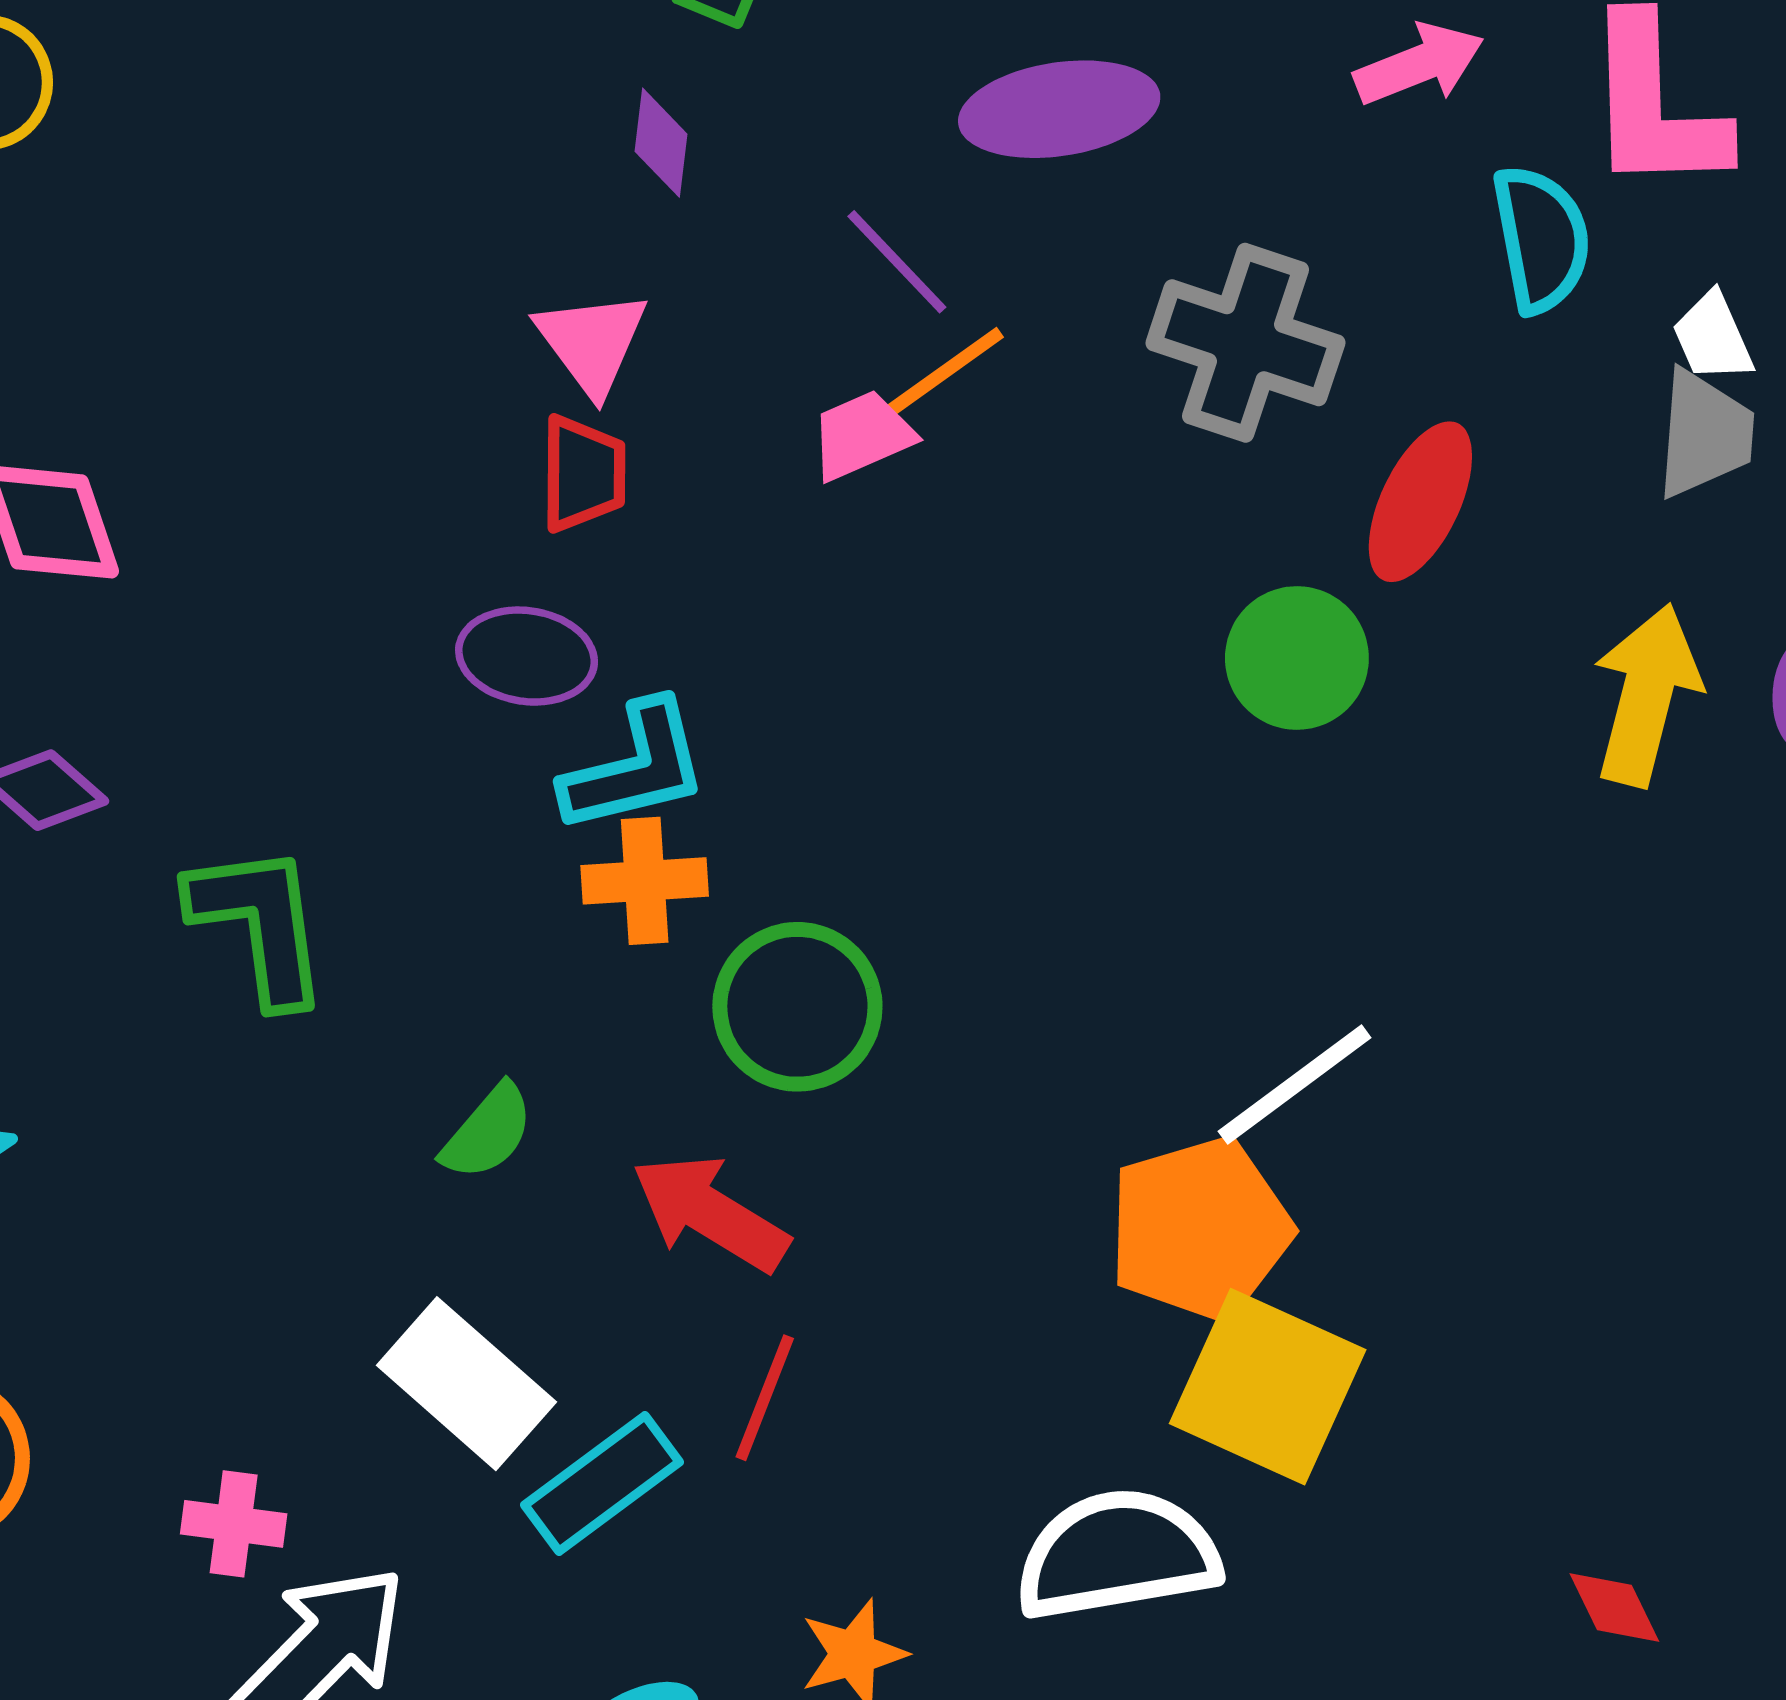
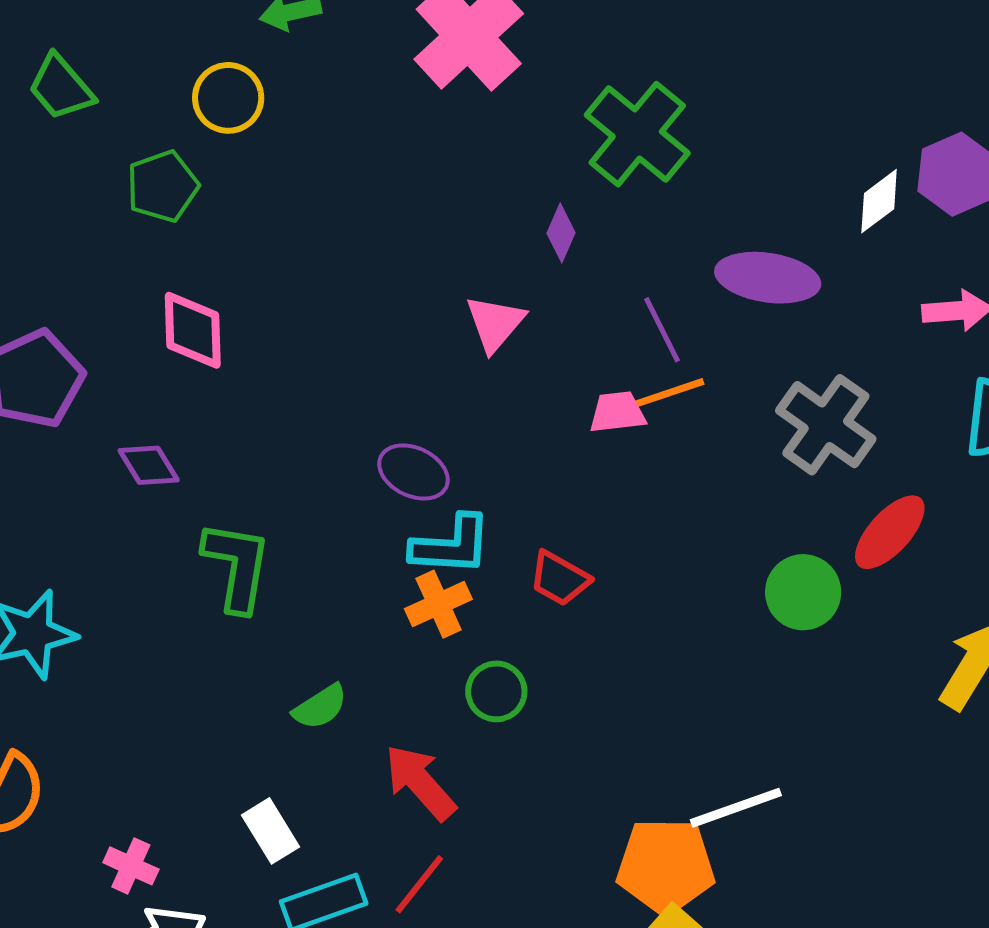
red trapezoid: (583, 474) -> (559, 578), moved, turned 102
orange cross: (645, 881) -> (438, 604), turned -38
green circle: (797, 1007) -> (496, 691), size x0.7
white rectangle: (466, 1384) -> (271, 831), size x0.7

